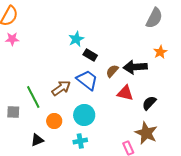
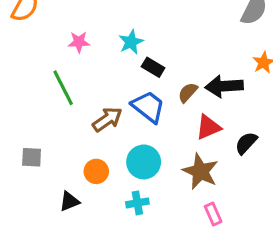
pink star: (12, 39) -> (79, 42), moved
red triangle: (125, 93) -> (208, 127), turned -36
green line: (33, 97) -> (63, 88), moved
brown star: (146, 133) -> (200, 171), moved

